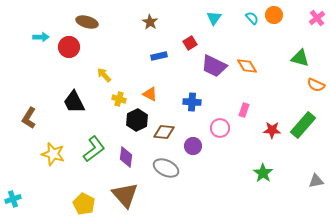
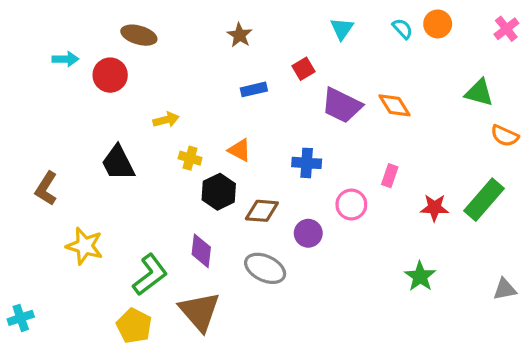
yellow arrow: (104, 75) -> (166, 120), turned 119
green L-shape: (94, 149) -> (150, 275), moved

